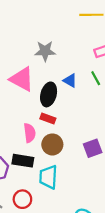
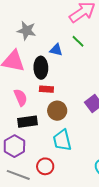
gray star: (45, 51) -> (27, 31), turned 30
pink semicircle: (30, 133) -> (21, 97), moved
black rectangle: (23, 161) -> (28, 122), moved

